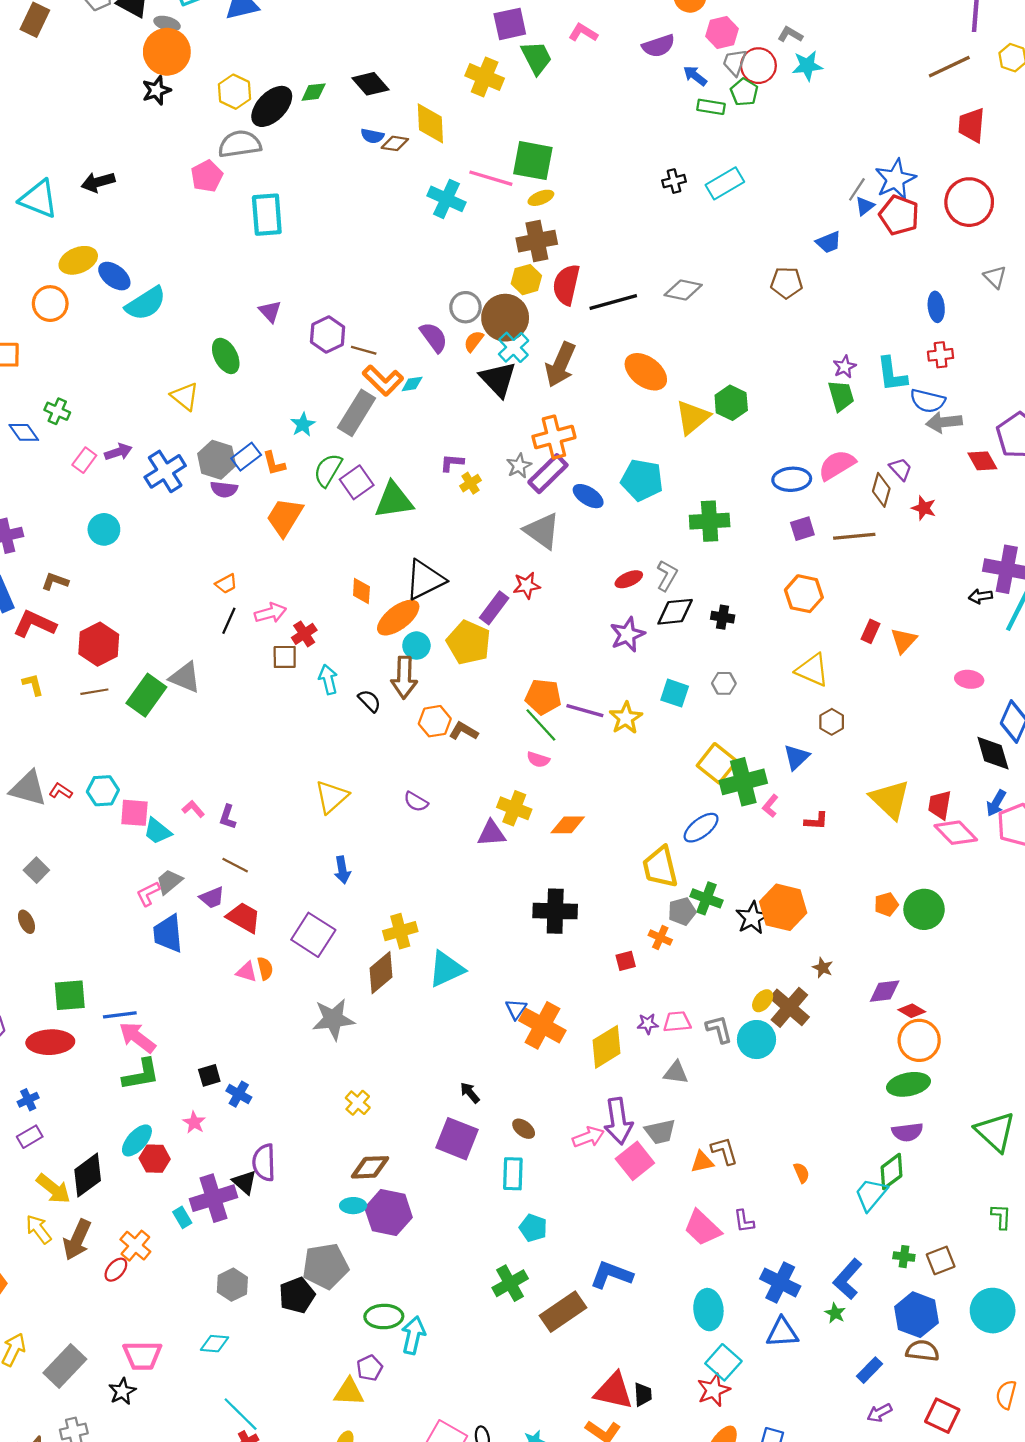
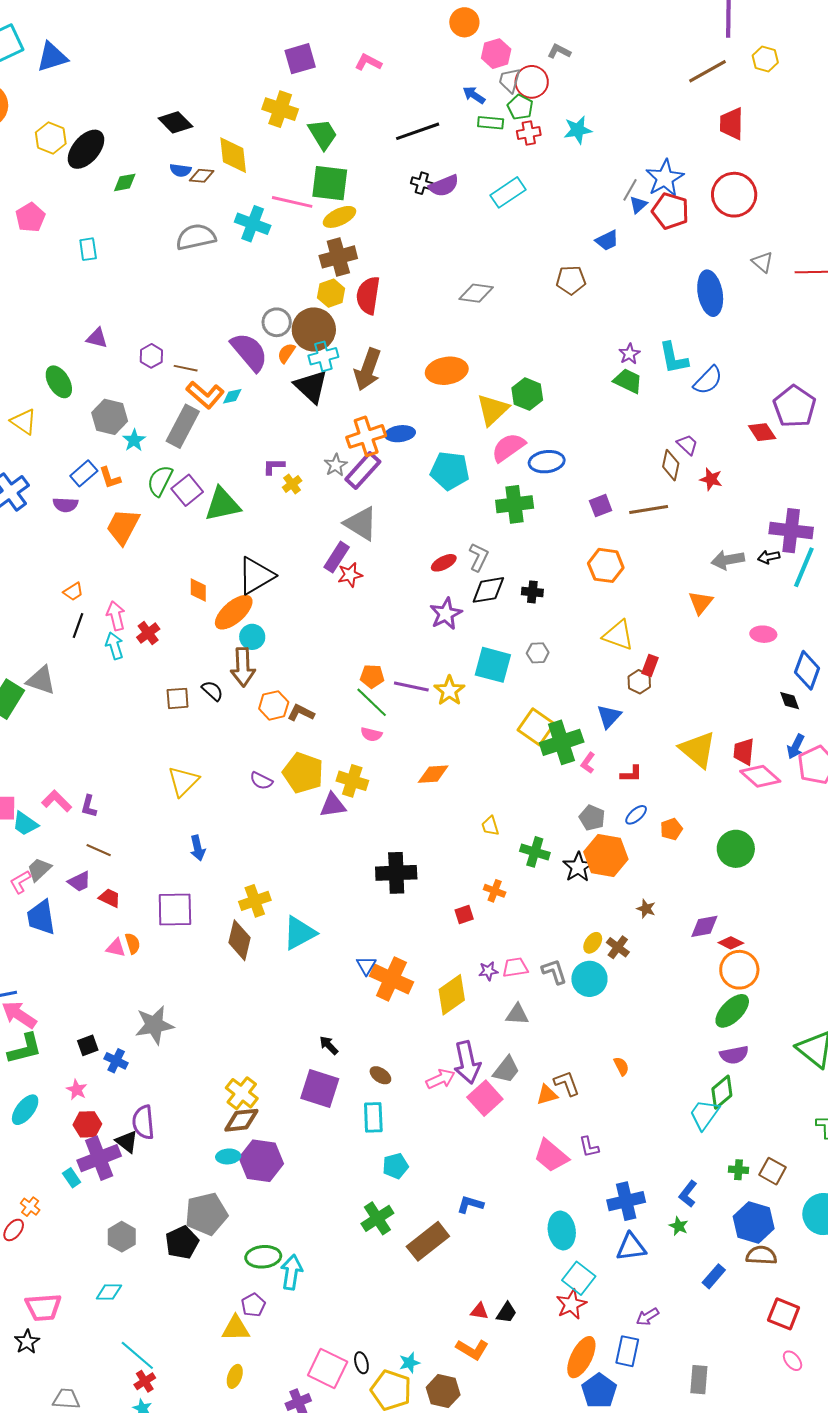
purple semicircle: (658, 46) -> (444, 186), moved
green trapezoid: (536, 58) -> (323, 134), moved
cyan star: (807, 66) -> (578, 130), moved
green diamond: (314, 92) -> (125, 182), moved
gray semicircle: (240, 144) -> (196, 237), moved
black cross: (674, 181) -> (422, 183), moved, turned 35
yellow ellipse: (541, 198) -> (339, 217), size x1.4
cyan rectangle: (267, 215) -> (88, 249), size x0.6
black line: (613, 302) -> (418, 131), moved
blue ellipse: (936, 307) -> (710, 293), size x1.6
purple triangle: (270, 311) -> (97, 338), turned -30
purple hexagon: (328, 335) -> (151, 356), size x0.7
purple semicircle: (434, 337) -> (249, 352), size x1.4
cyan cross: (514, 347) -> (323, 356), turned 32
red cross: (941, 355) -> (529, 133), moved
orange ellipse: (646, 372) -> (447, 371), turned -42
green trapezoid: (841, 396) -> (628, 381), turned -44
blue semicircle: (928, 401) -> (708, 380), turned -56
gray arrow: (944, 422) -> (728, 560), moved
gray hexagon: (217, 460) -> (110, 417), moved
pink semicircle: (837, 465) -> (508, 447), moved
blue ellipse: (792, 479) -> (547, 462), moved
blue ellipse: (588, 496) -> (400, 434), moved, turned -36
purple rectangle: (494, 608) -> (337, 557), moved
pink arrow: (270, 613) -> (116, 616), turned -84
red rectangle: (870, 631) -> (650, 666), moved
yellow pentagon: (469, 642) -> (303, 773), moved
brown square: (285, 657) -> (178, 698), moved
cyan arrow: (328, 679) -> (114, 646), moved
cyan square: (675, 693) -> (493, 665), size x1.4
orange pentagon: (543, 697) -> (372, 676), size x0.7
black diamond: (993, 753) -> (790, 701), size x0.6
pink L-shape: (193, 809) -> (57, 801), size x1.4
orange diamond: (568, 825) -> (433, 774), moved
blue ellipse: (701, 828) -> (636, 815), moved, size x0.7
yellow trapezoid: (660, 867) -> (490, 826), size x0.5
orange pentagon: (886, 904) -> (671, 829), moved
gray pentagon: (682, 911) -> (592, 818), moved, turned -30
red trapezoid: (244, 918) -> (110, 898), size x0.7
purple square: (313, 935) -> (175, 910), turned -30
brown diamond: (381, 973) -> (240, 940), turned -33
brown cross: (789, 1007) -> (618, 947), size x0.6
gray star: (333, 1019) -> (154, 1025), moved
green ellipse: (908, 1084) -> (732, 1011), turned -30
yellow cross: (358, 1103) -> (242, 1093), moved, size x1.4
gray trapezoid: (660, 1132) -> (506, 1070), turned -36
red hexagon: (155, 1159) -> (87, 1124), moved
orange semicircle: (801, 1173) -> (621, 1066), moved
cyan pentagon: (533, 1228) -> (395, 1166), turned -30
orange cross: (135, 1246) -> (30, 1207), size x0.7
brown square: (941, 1260) -> (773, 1171), turned -36
blue L-shape: (611, 1275) -> (470, 1204), size x0.7
blue L-shape: (848, 1279) -> (688, 1194), size x0.7
blue cross: (780, 1282) -> (626, 1201), turned -36
red triangle: (614, 1391) -> (479, 1311), size x0.5
black trapezoid: (643, 1394) -> (506, 1313), turned 40
purple arrow: (879, 1413) -> (648, 1317), moved

